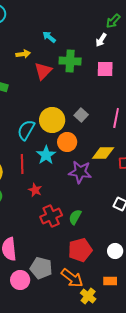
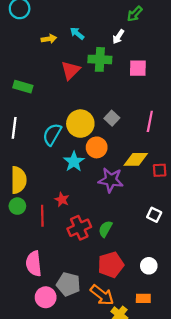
green arrow: (113, 21) -> (135, 14), moved
white arrow: (101, 40) -> (118, 37), moved
yellow arrow: (23, 54) -> (49, 39), moved
red line: (22, 164) -> (42, 216), moved

